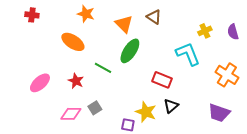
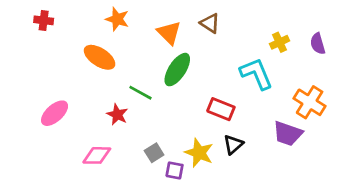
red star: (76, 81) -> (117, 115), moved
gray square: (95, 108) -> (154, 153), moved
purple trapezoid: (219, 113) -> (288, 134), moved

